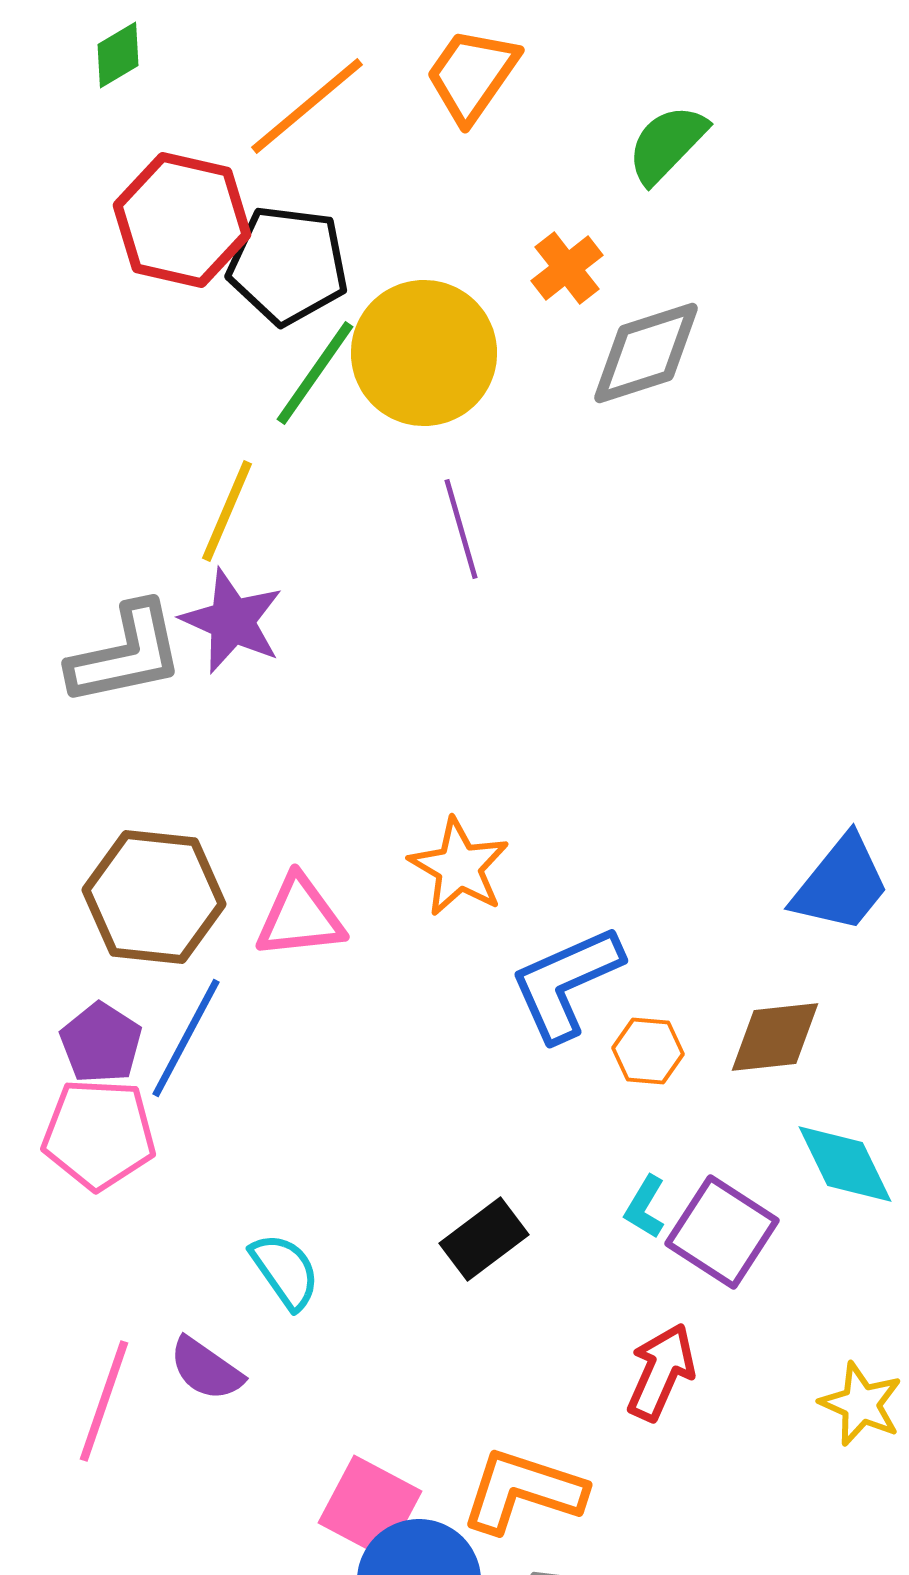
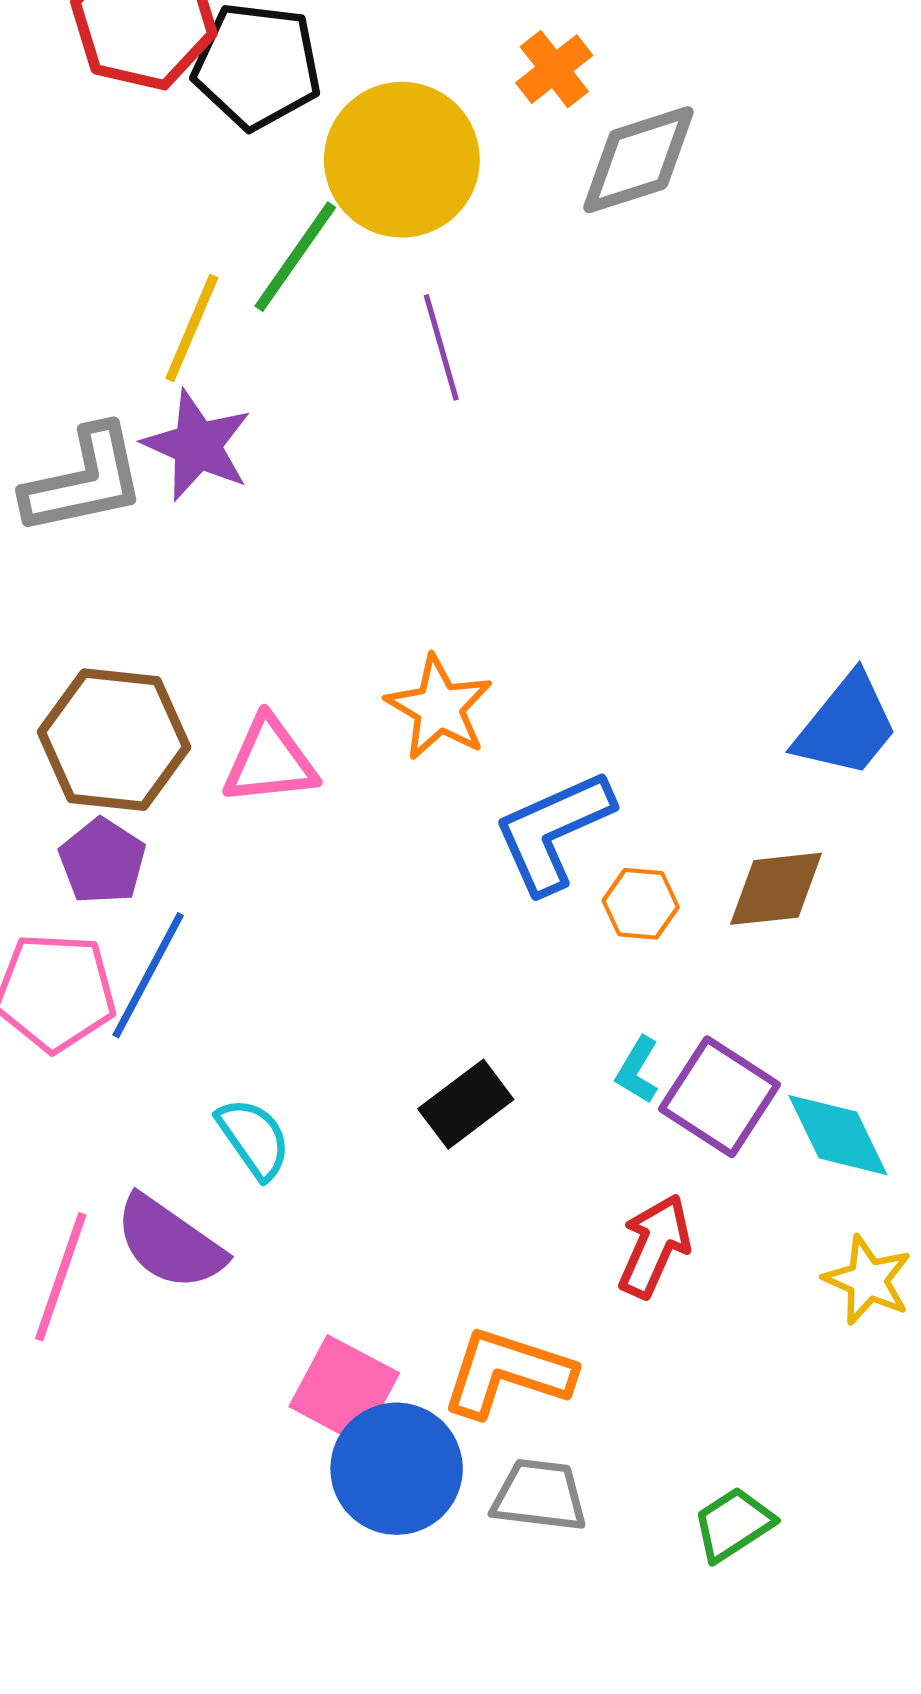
green line: (315, 373) -> (295, 257), moved
blue line: (186, 1038) -> (148, 975), moved
purple pentagon: (101, 1043) -> (102, 861), moved
cyan diamond: (845, 1164) -> (838, 1135), moved
purple semicircle: (206, 1369) -> (169, 1243), size x1.4

